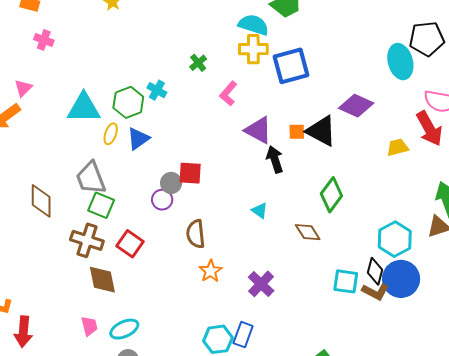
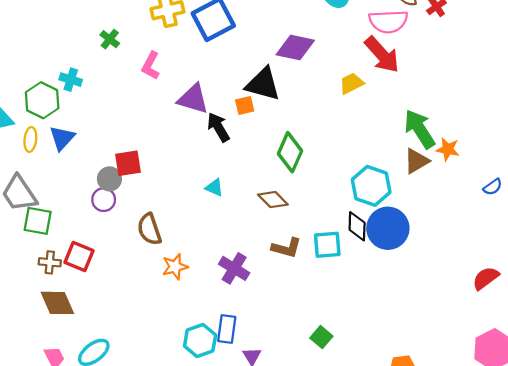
orange square: (297, 132) -> (245, 105), moved
brown cross: (87, 240) -> (50, 262), moved, size x0.6
orange star: (211, 271) -> (175, 267), turned 30
brown L-shape: (375, 292) -> (287, 248), moved

